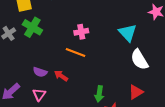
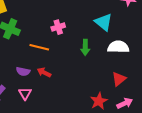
orange line: (76, 52) -> (39, 47), moved
white semicircle: (139, 60) -> (118, 47), turned 130
green arrow: (99, 94) -> (85, 47), moved

